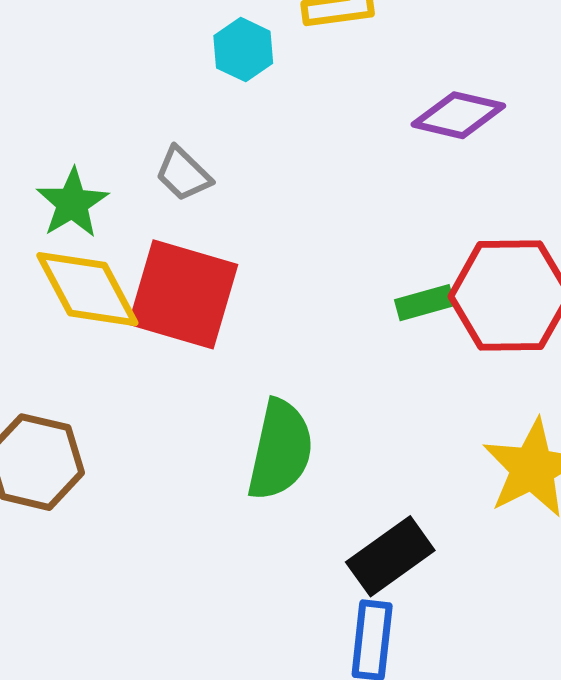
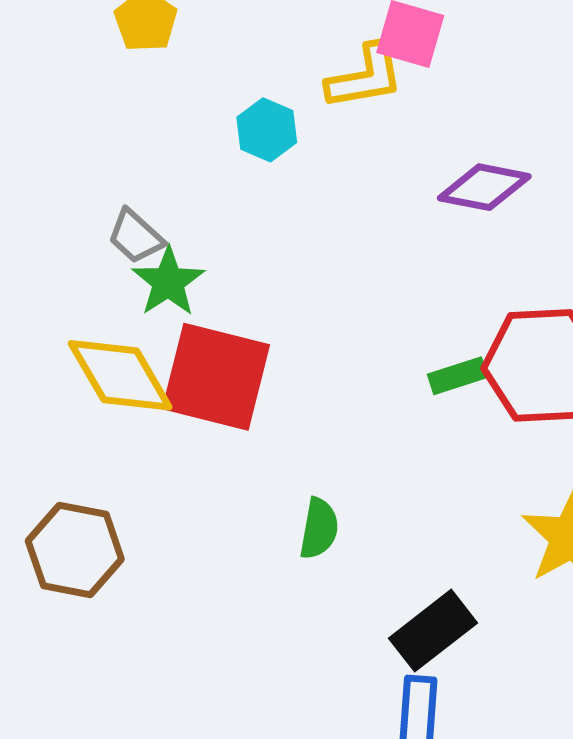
gray trapezoid: (183, 174) -> (136, 236), moved
green star: (72, 203) -> (168, 282), moved
green semicircle: (280, 450) -> (319, 529), size x0.6

